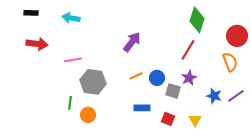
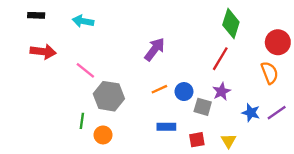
pink line: (73, 60) -> (85, 70), turned 48
red square: (168, 119) -> (197, 140), turned -32

